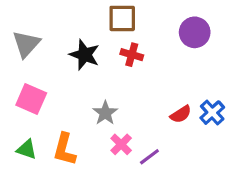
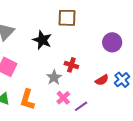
purple circle: (195, 32) -> (112, 42), moved
red cross: (132, 55) -> (71, 65), moved

